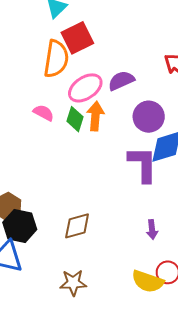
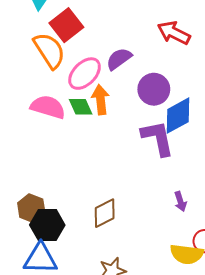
orange semicircle: (56, 59) -> (49, 50), turned -30
pink semicircle: (43, 113) -> (48, 107), size x1.6
green diamond: (75, 119) -> (81, 107), turned -30

